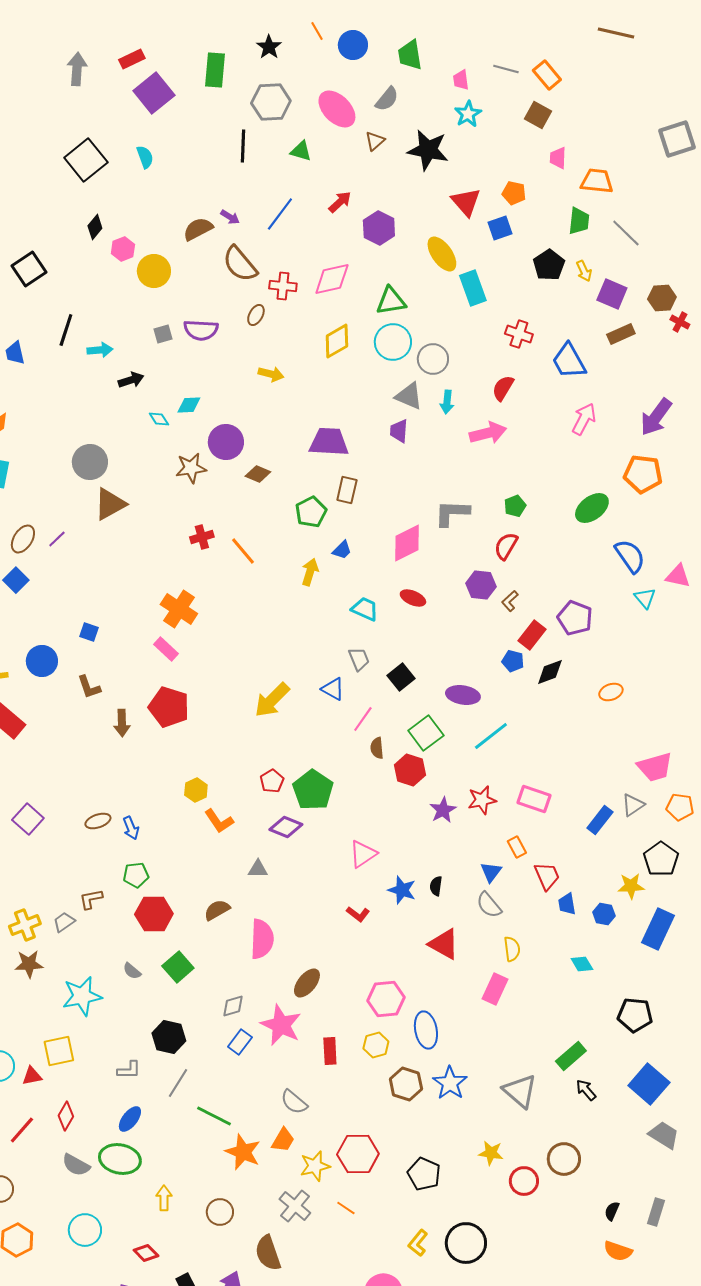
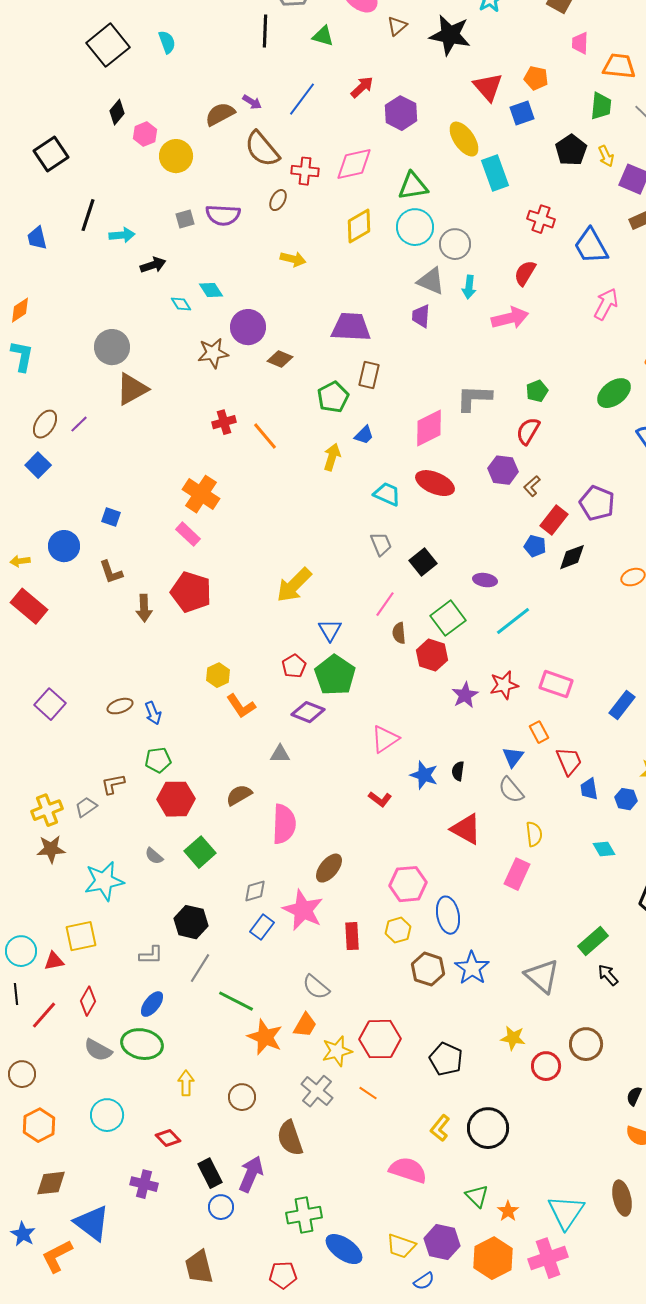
cyan diamond: (189, 405) -> (211, 290), turned 60
red ellipse: (413, 598) -> (435, 483), size x1.5
blue triangle: (333, 689) -> (330, 630), moved, turned 30
purple ellipse: (463, 695) -> (485, 580), size x0.7

